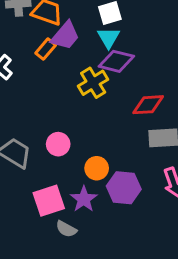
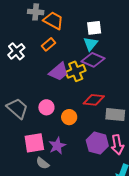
purple trapezoid: (65, 36) -> (59, 72), moved
red diamond: (148, 105) -> (94, 100), moved
orange circle: (97, 168) -> (69, 117), moved
purple hexagon: (124, 188) -> (97, 143), moved

